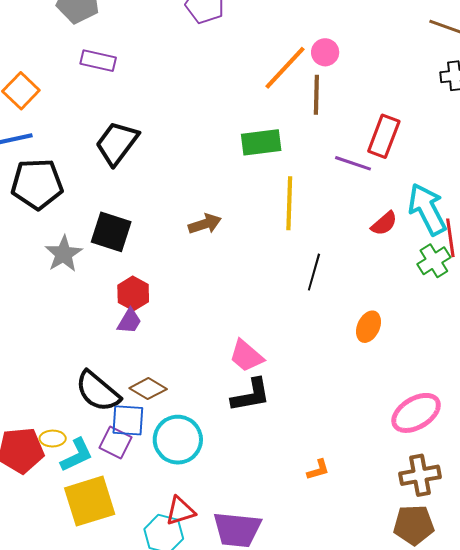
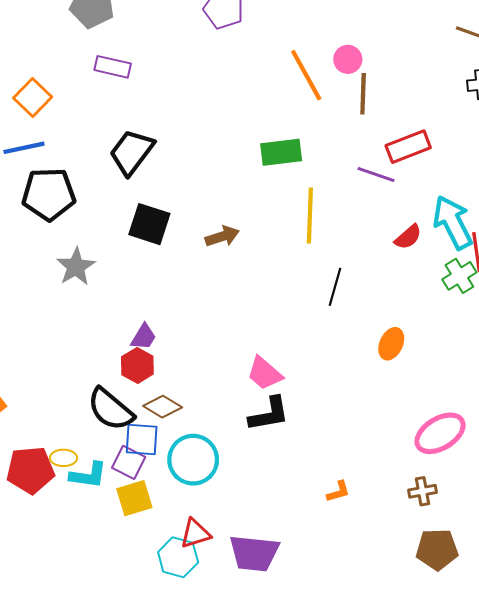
orange line: (285, 68) -> (306, 75), turned -72
brown line: (316, 95) -> (363, 94), moved
red rectangle: (384, 136) -> (408, 147), turned 48
black square: (111, 232) -> (149, 224), moved
red hexagon: (133, 293) -> (137, 365), moved
cyan L-shape: (77, 455) -> (88, 475), turned 33
brown cross: (420, 475) -> (422, 491), moved, size x0.7
yellow square: (90, 501) -> (134, 498), moved, size x0.7

